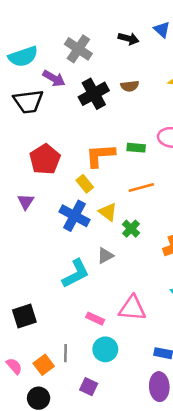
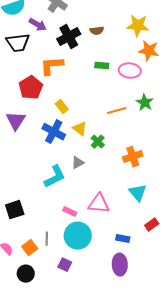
green rectangle: (136, 148) -> (102, 66), moved
orange L-shape: (100, 155) -> (52, 66), moved
orange line: (141, 188) -> (117, 111), moved
purple triangle: (26, 202) -> (16, 121), size x1.5
cyan circle: (105, 349) -> (78, 236), size x1.4

